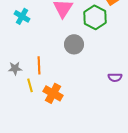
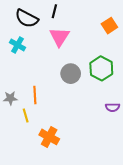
green hexagon: (95, 17) -> (101, 68), moved
orange cross: (53, 93) -> (49, 137), moved

